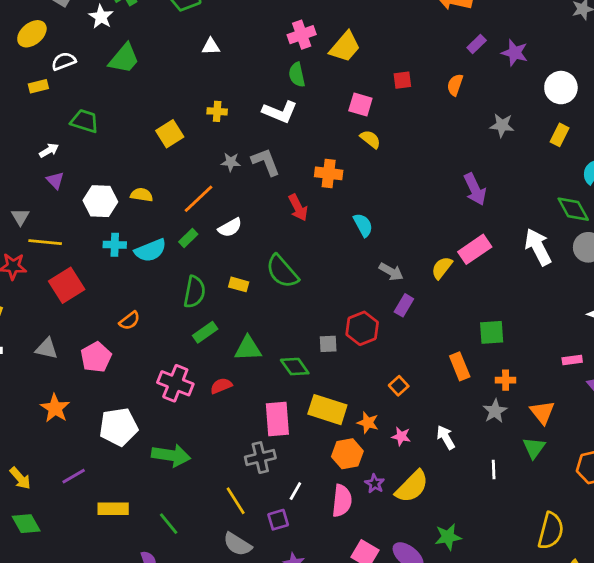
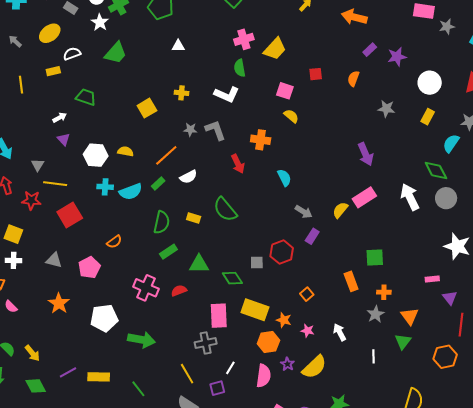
purple star: (515, 53) -> (397, 57), turned -30
purple line: (74, 476) -> (68, 372), moved

